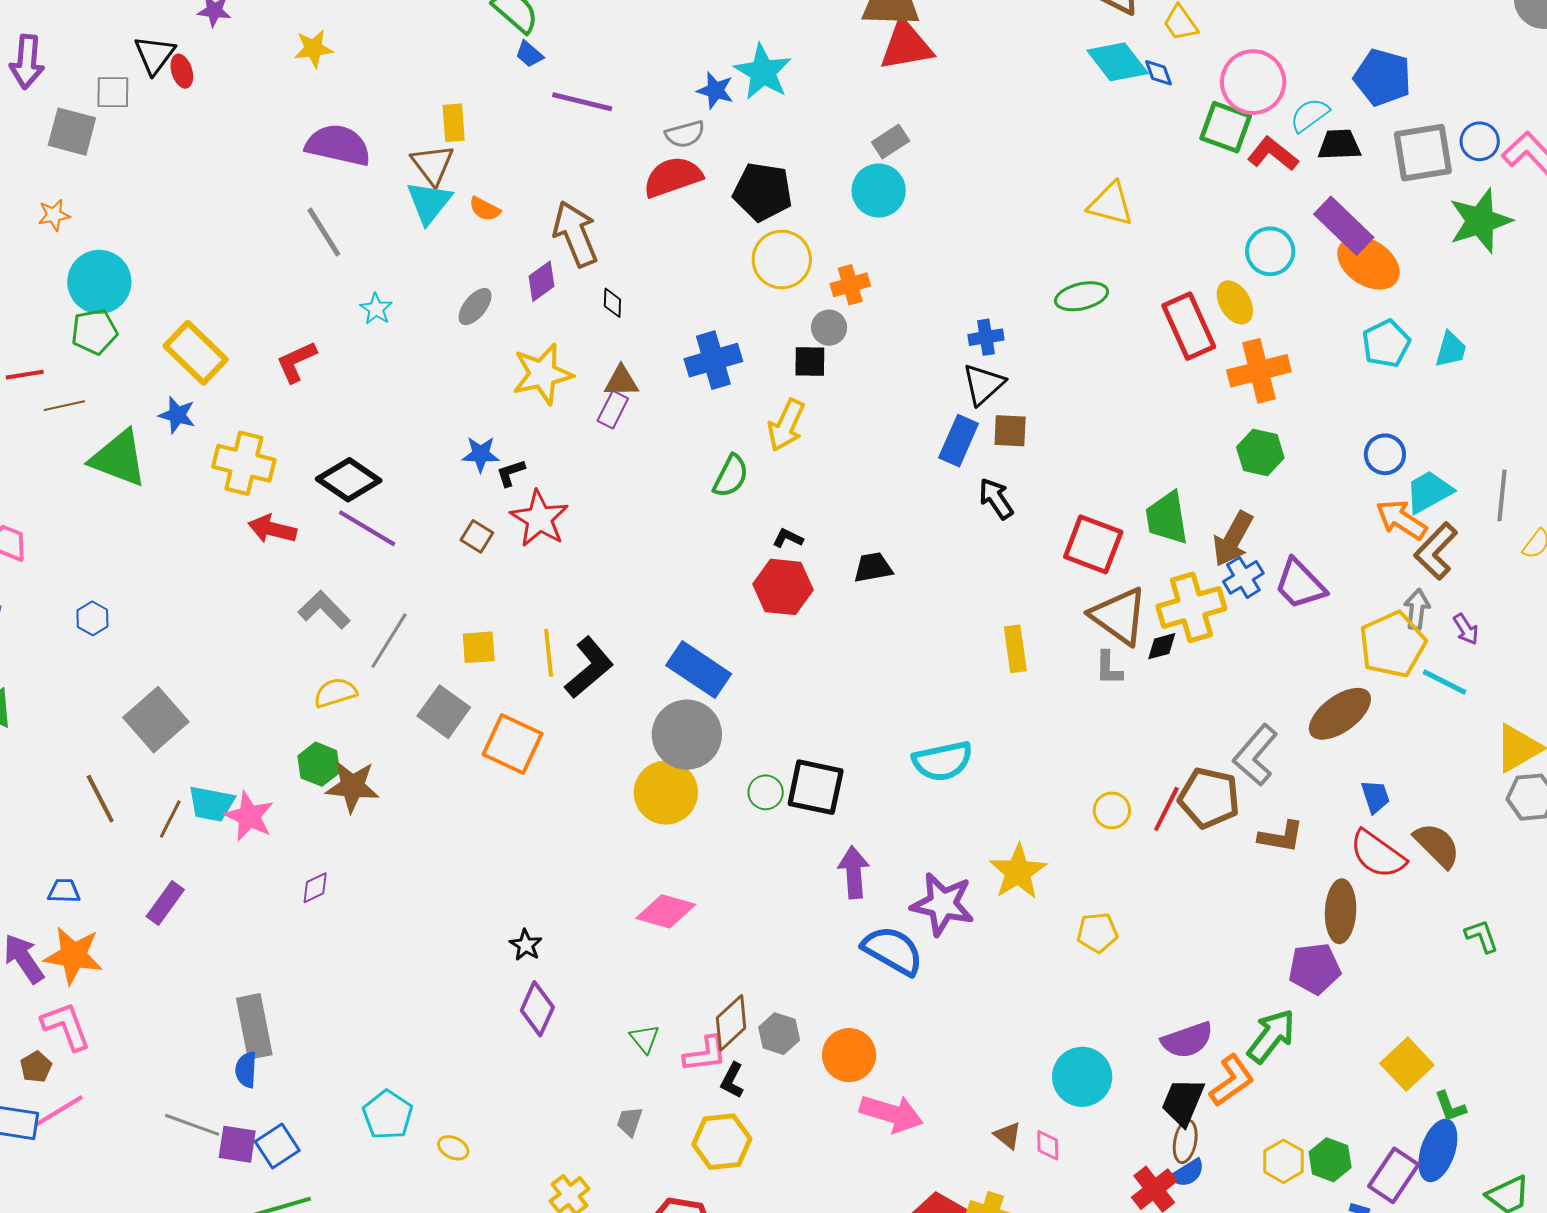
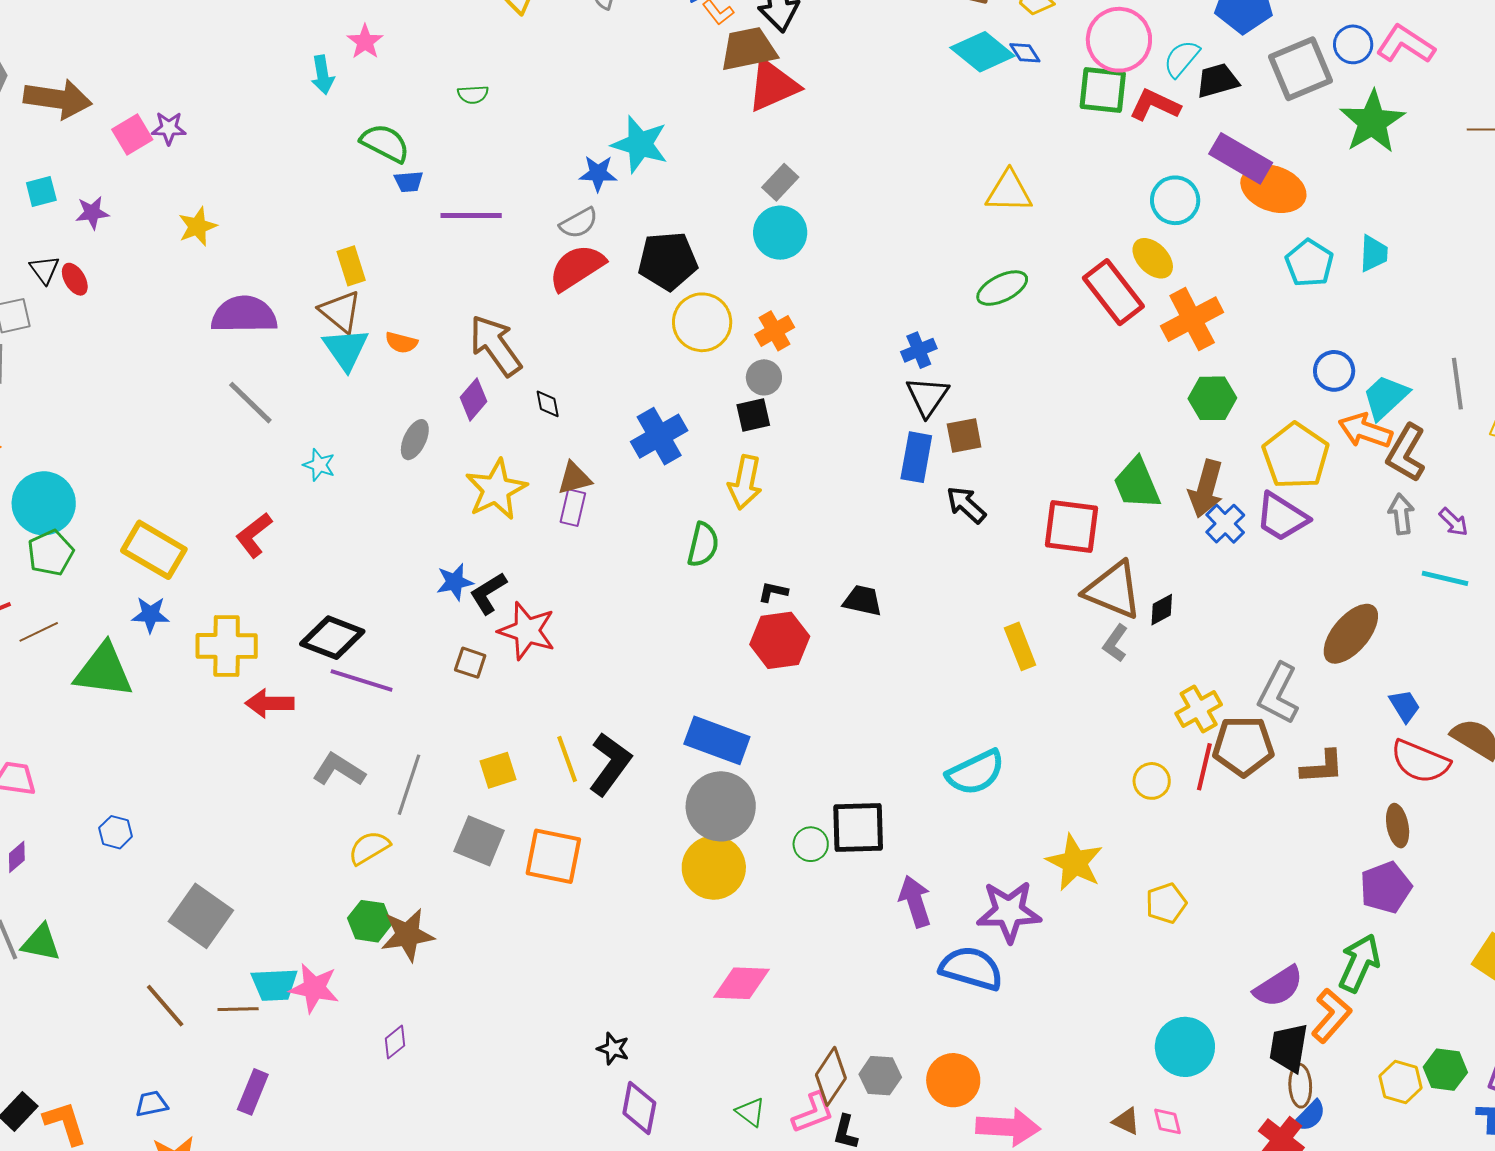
blue trapezoid: (529, 54) -> (409, 182), turned -32
black triangle: (155, 55) -> (44, 270), size x0.7
black L-shape: (511, 473) -> (488, 593), size x1.4
black trapezoid: (873, 567) -> (863, 600), turned 36
yellow cross: (1191, 607) -> (1199, 709), moved, size x0.7
yellow pentagon: (1392, 645) -> (1296, 456), moved
gray L-shape: (1109, 668) -> (1115, 643), turned 48
brown line: (170, 819) -> (238, 1009), turned 75
brown ellipse: (1341, 911) -> (1398, 826), size x0.7

